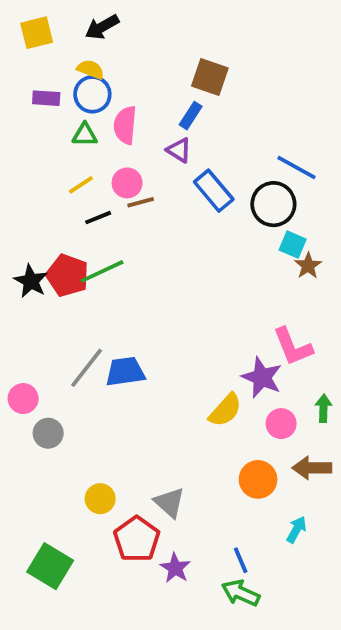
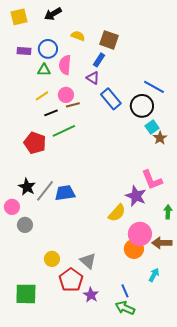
yellow semicircle: (90, 69) -> (78, 36), moved
cyan square: (293, 245) -> (152, 127), turned 32
green line: (102, 271) -> (64, 131), moved
black star: (31, 281) -> (27, 187), moved
pink circle: (281, 424) -> (140, 234), moved, size x1.5
green square: (50, 566) -> (26, 294), turned -30

